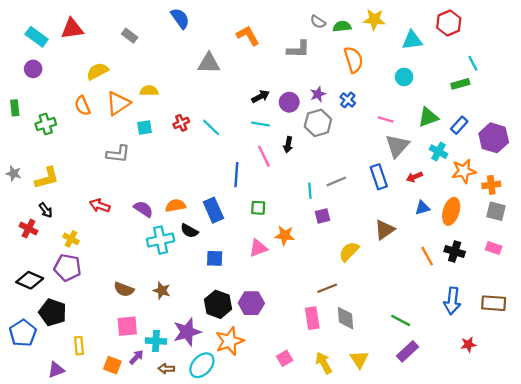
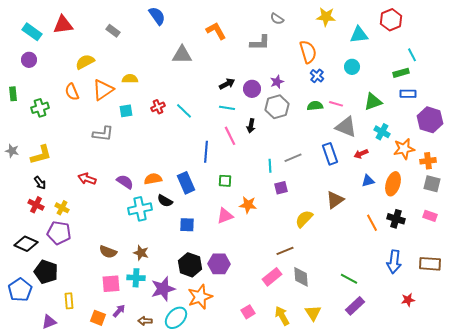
green semicircle: (342, 26) -> (315, 106), moved
blue cross: (348, 100) -> (317, 76), moved
blue rectangle: (459, 125) -> (408, 94), moved, turned 49
gray triangle: (397, 146) -> (346, 127), turned -50
red cross: (29, 229) -> (36, 205), moved
pink rectangle: (312, 318) -> (272, 277), turned 60
cyan cross: (156, 341) -> (136, 278), moved

